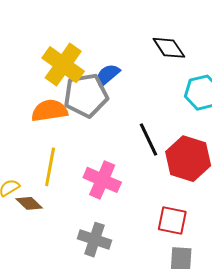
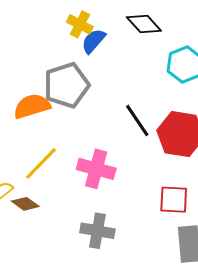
yellow cross: (63, 65) -> (80, 24), moved, size x0.6
blue semicircle: (107, 75) -> (93, 41), moved
yellow line: (50, 167) -> (41, 163), turned 42

